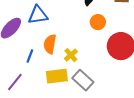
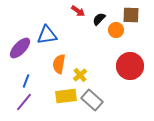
orange circle: (98, 22) -> (116, 30), moved
blue line: (30, 56) -> (26, 81), moved

